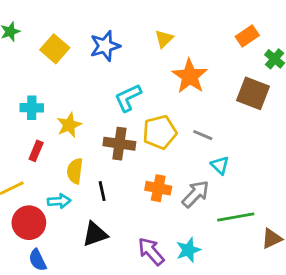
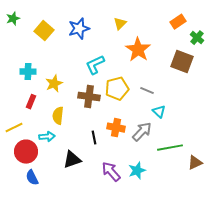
black line: (102, 191) -> (94, 138), moved

